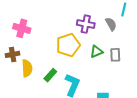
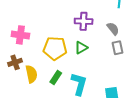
gray semicircle: (111, 24) -> (113, 29), moved
yellow pentagon: (68, 45) -> (55, 48), moved, turned 30
green triangle: (97, 52) -> (81, 48), moved

